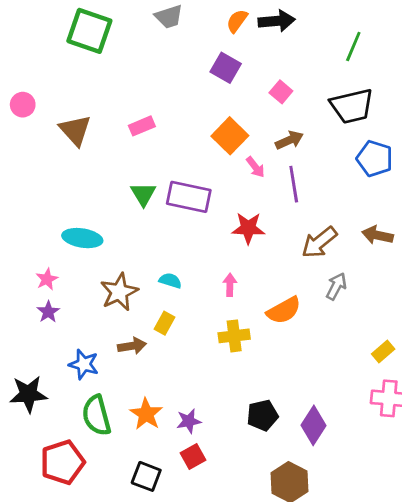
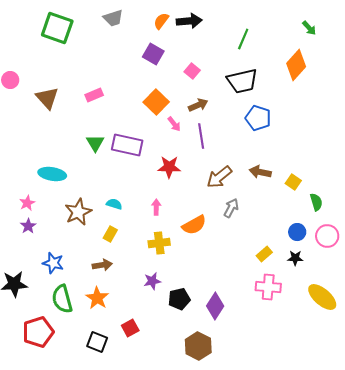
brown arrow: (132, 346) -> (102, 265), moved
purple star: (189, 421) -> (152, 281), moved

